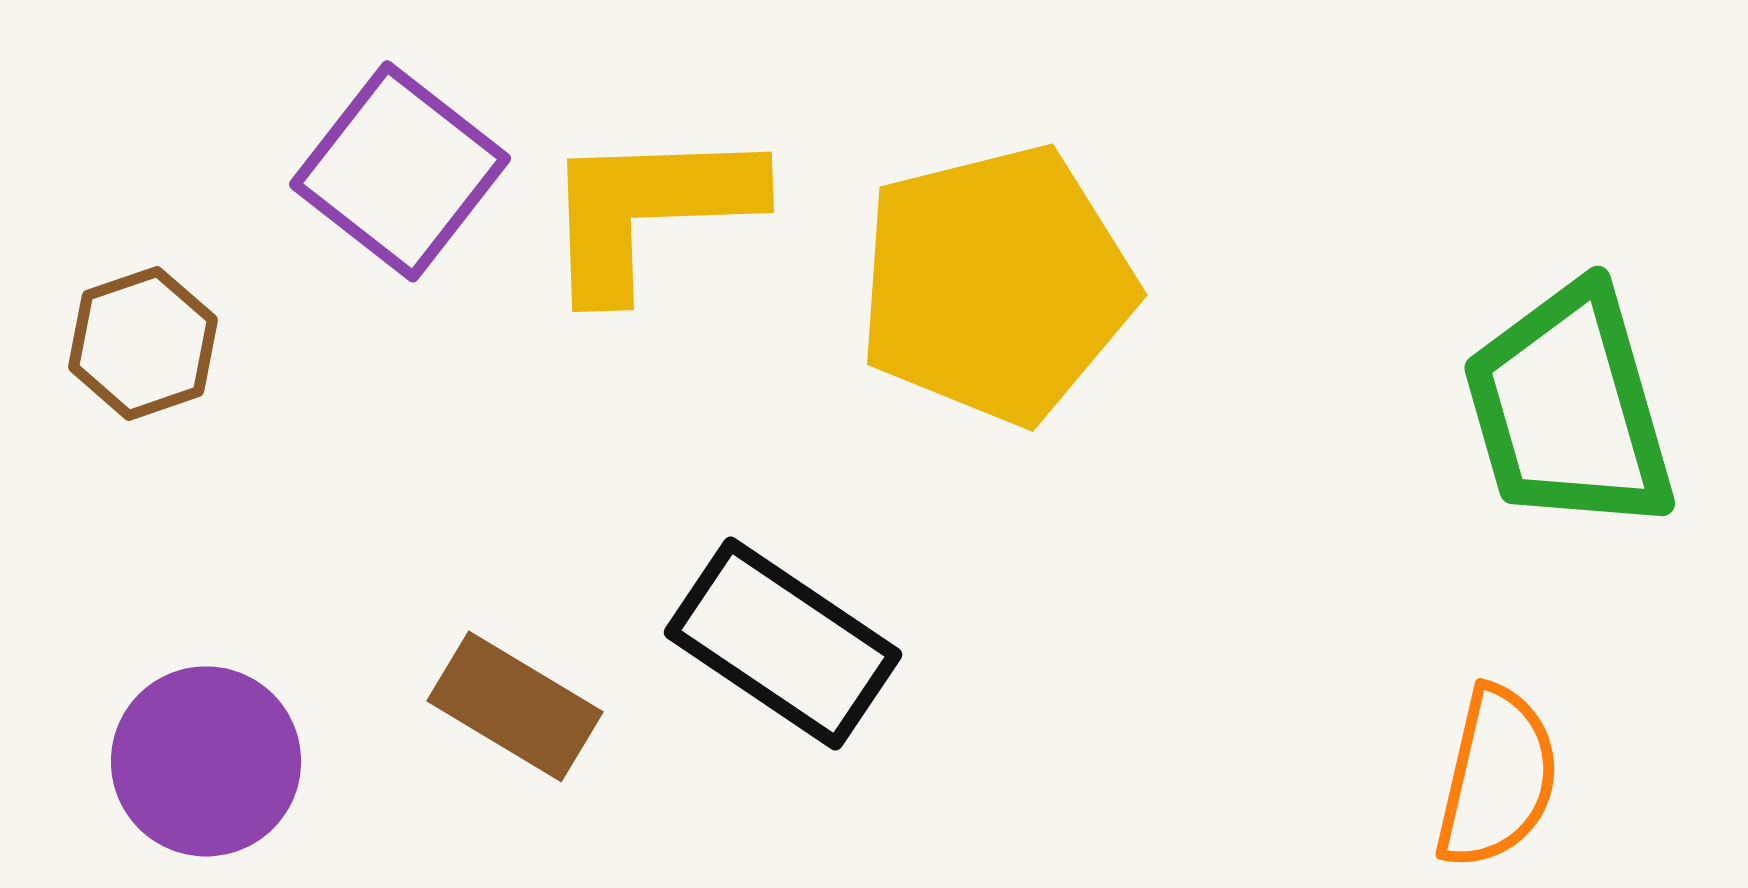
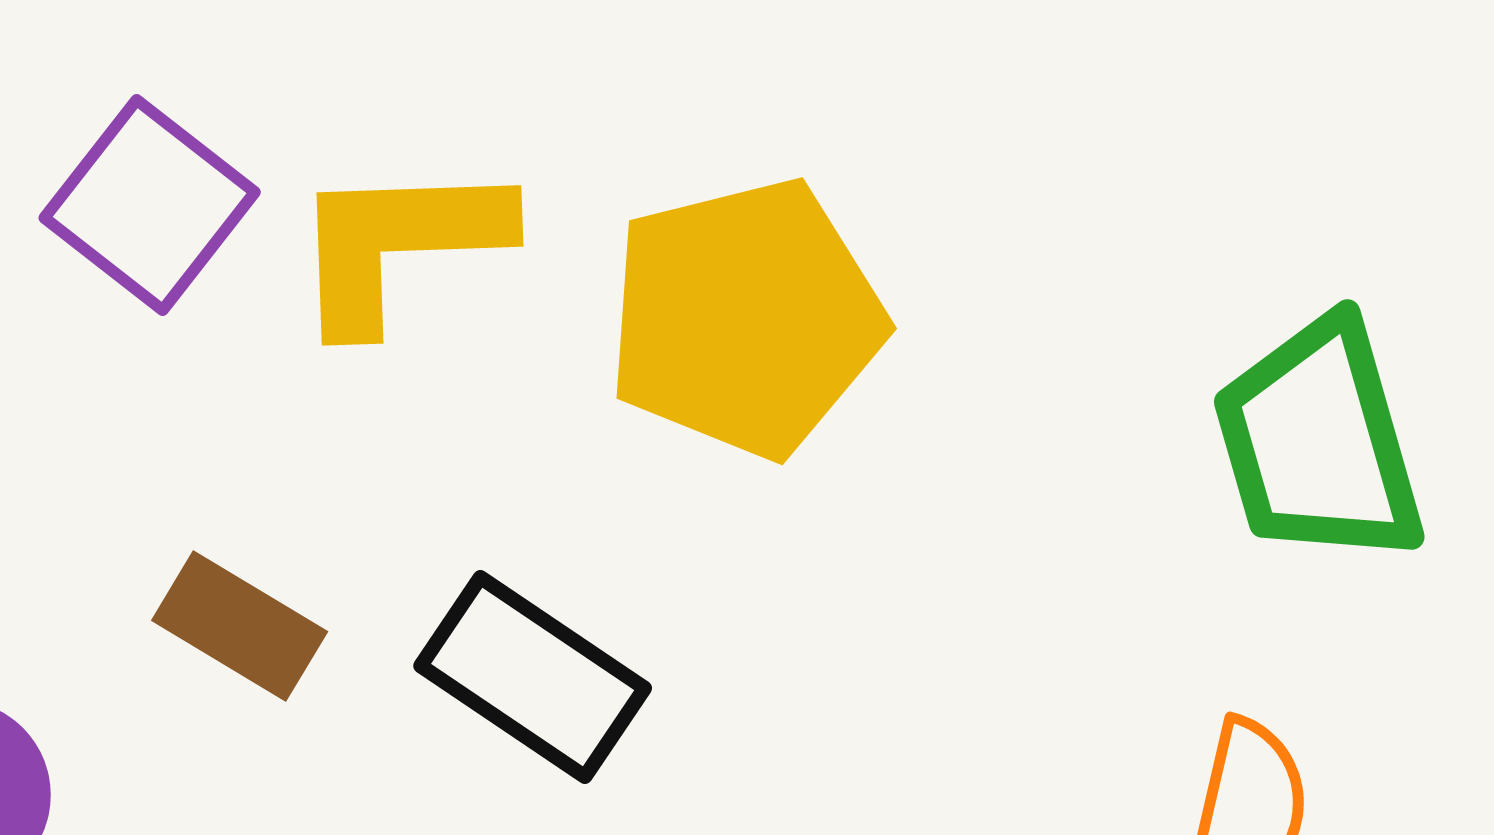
brown rectangle: (515, 706) -> (240, 626), moved

